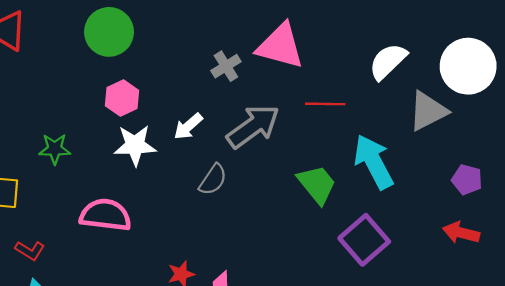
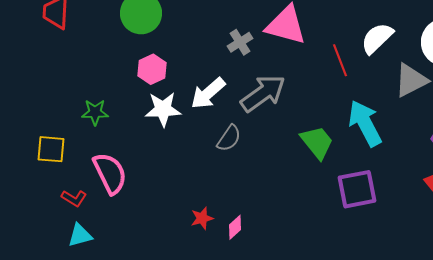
red line: (325, 104) -> (340, 60), moved, turned 68
white arrow: (188, 126) -> (208, 93), size x1.4
pink semicircle: (105, 215) -> (110, 173), moved, turned 57
purple square: (364, 240) -> (357, 189), turned 30

